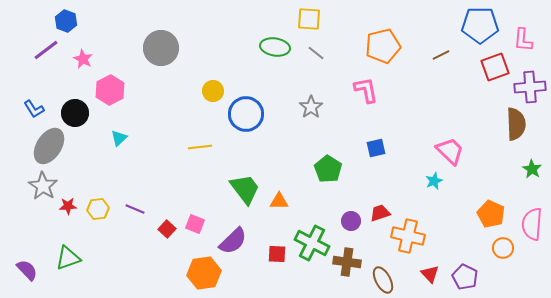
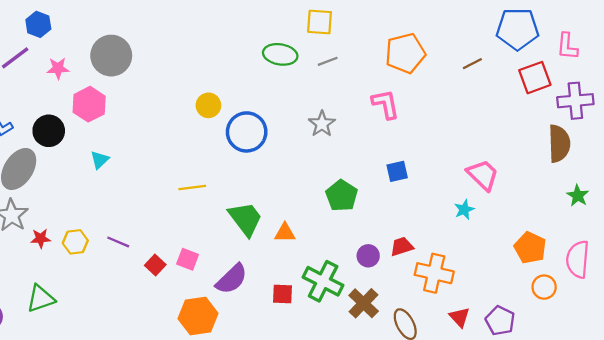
gray circle: (161, 48) -> (111, 56), moved
gray line: (316, 53) -> (328, 61), turned -60
pink star: (83, 59) -> (58, 68), turned -30
yellow line: (200, 147) -> (192, 188), moved
brown cross: (347, 262) -> (364, 303), turned 36

